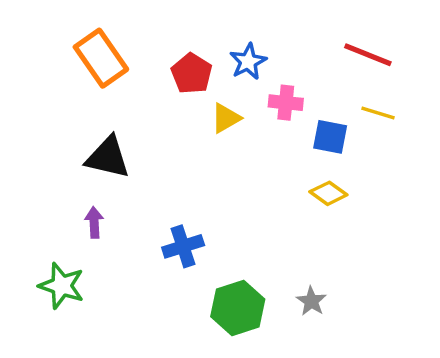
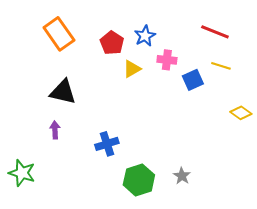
blue square: (330, 137) -> (193, 80), turned -35
yellow diamond: (328, 193) -> (241, 113), moved
green star: (62, 286) -> (22, 173), moved

